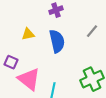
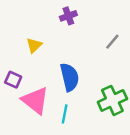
yellow triangle: (28, 34) -> (34, 45), turned -32
blue semicircle: (57, 41) -> (70, 77), moved

